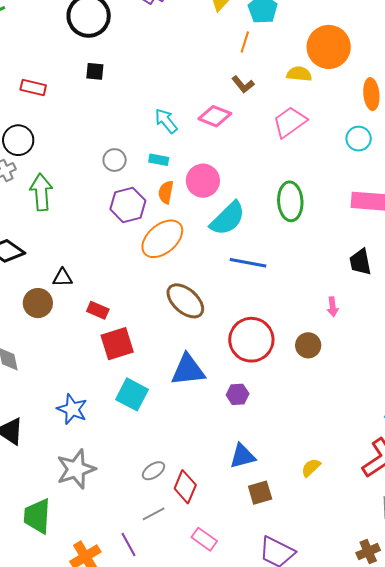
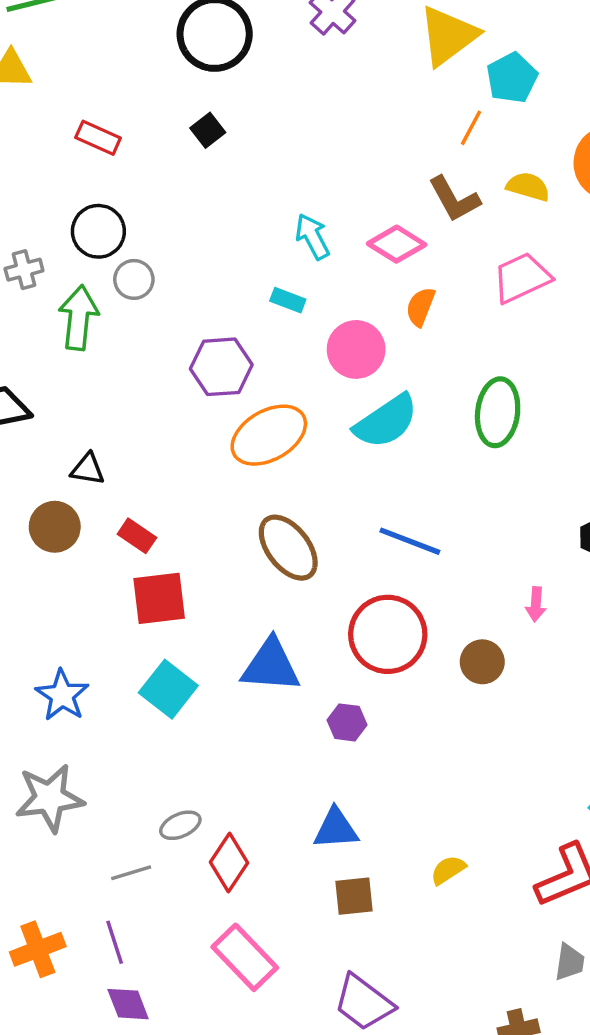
black square: (95, 71) -> (208, 130), turned 36
yellow semicircle: (299, 74) -> (528, 187), moved
brown L-shape: (243, 84) -> (454, 199), size x1.4
black circle: (18, 140) -> (98, 231), moved
gray circle: (115, 160) -> (134, 279), moved
orange semicircle: (166, 192) -> (420, 307), moved
blue line: (248, 263) -> (410, 541), moved
brown circle: (38, 303) -> (55, 527), moved
gray line: (154, 514) -> (131, 873), moved
pink rectangle: (204, 539) -> (245, 957), size x1.5

